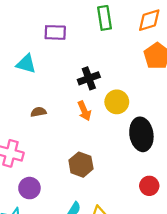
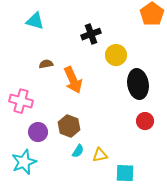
orange arrow: (84, 111) -> (73, 80), moved, size x1.5
brown hexagon: (81, 165) -> (69, 126), moved
red circle: (149, 186) -> (145, 121), moved

